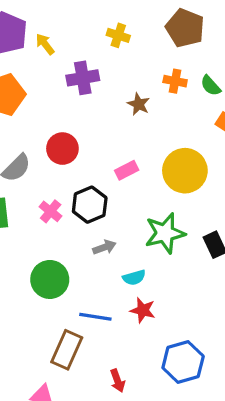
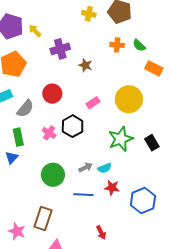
yellow cross: (118, 35) -> (89, 14), moved
brown star: (139, 104) -> (85, 65), moved
gray arrow: (104, 247) -> (86, 167), moved
brown rectangle: (67, 350) -> (43, 219), moved
blue hexagon: (183, 362) -> (143, 201), moved

